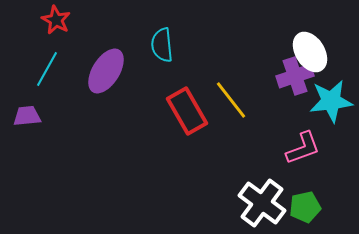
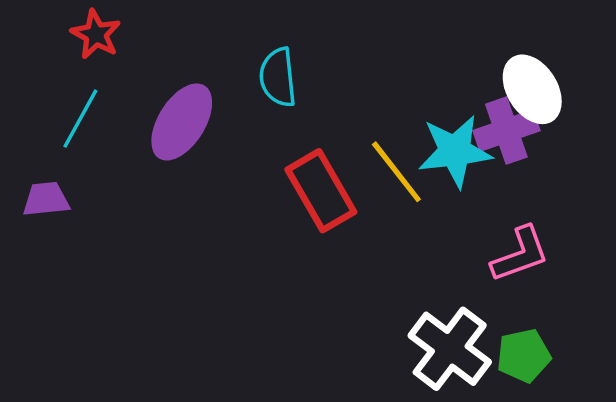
cyan star: (331, 101) -> (455, 151), moved

